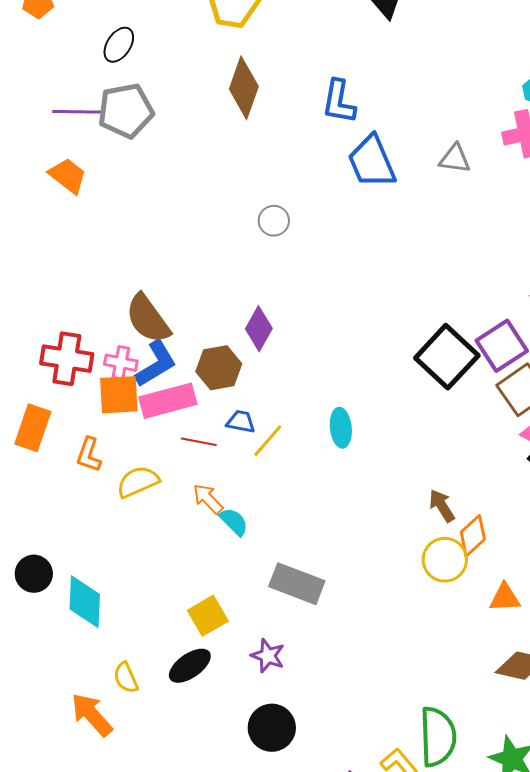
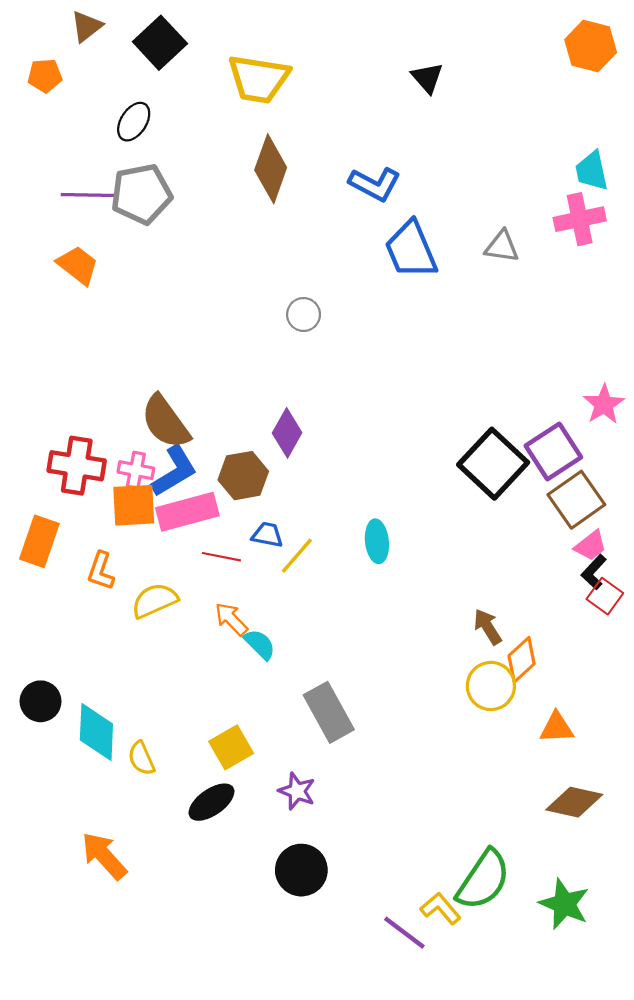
blue L-shape: (339, 102) -> (375, 184), turned -72
gray rectangle: (297, 584) -> (329, 712), turned 40
yellow semicircle: (126, 678) -> (141, 758), moved
green semicircle: (438, 737) -> (483, 880), turned 36

